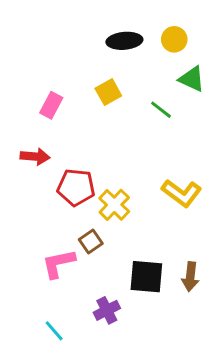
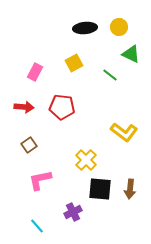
red pentagon: (76, 187) -> (62, 107), moved
yellow cross: (114, 205) -> (86, 160), moved
brown square: (91, 241) -> (29, 145), moved

